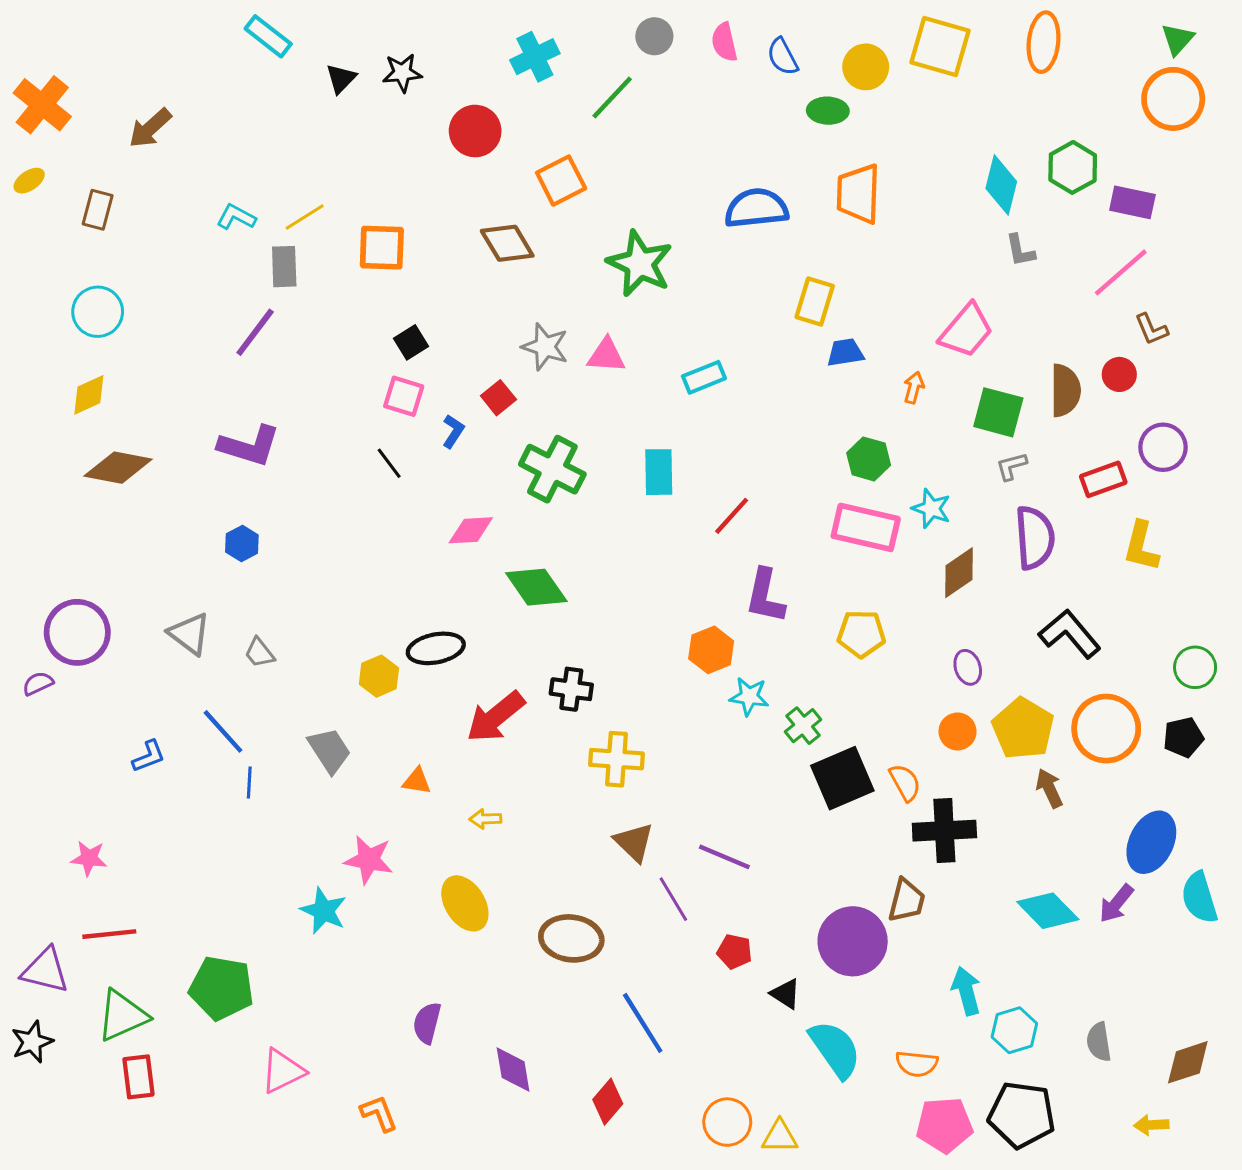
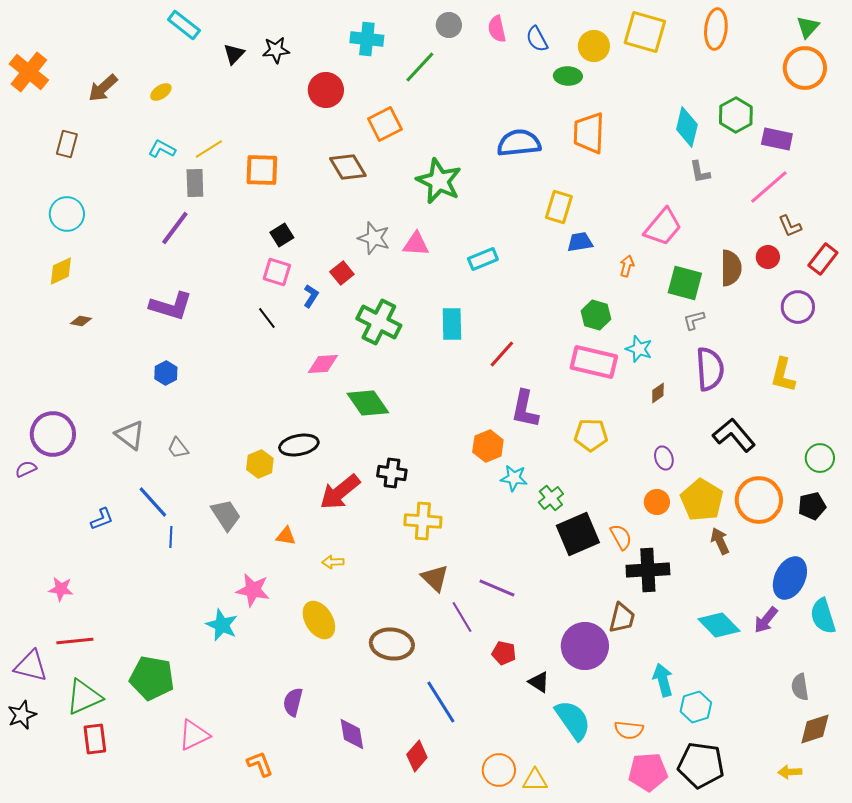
cyan cross: (535, 57) -> (367, 39), turned 32
yellow ellipse: (29, 181) -> (161, 92), moved
brown diamond: (118, 468) -> (81, 321), size x0.5
red rectangle: (1103, 479) -> (823, 259), moved, turned -32
brown diamond: (959, 573) -> (658, 393), size x0.6
gray semicircle: (1099, 1042) -> (800, 687), moved

